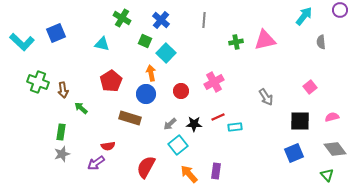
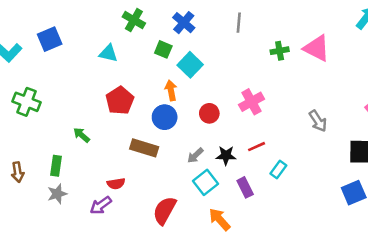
pink triangle: (265, 40) -> (317, 48), turned 40
brown arrow: (63, 90) -> (18, 172), moved
cyan rectangle: (235, 127) -> (278, 170), moved, turned -48
purple rectangle: (216, 171) -> (245, 187), moved, turned -35

